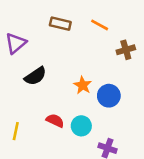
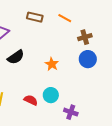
blue circle: (109, 96) -> (88, 59), moved
red semicircle: (55, 121) -> (31, 100), moved

